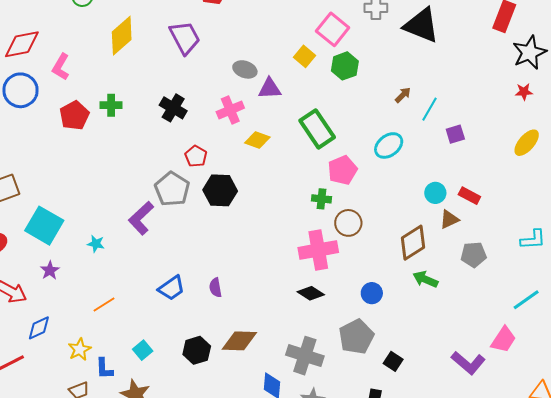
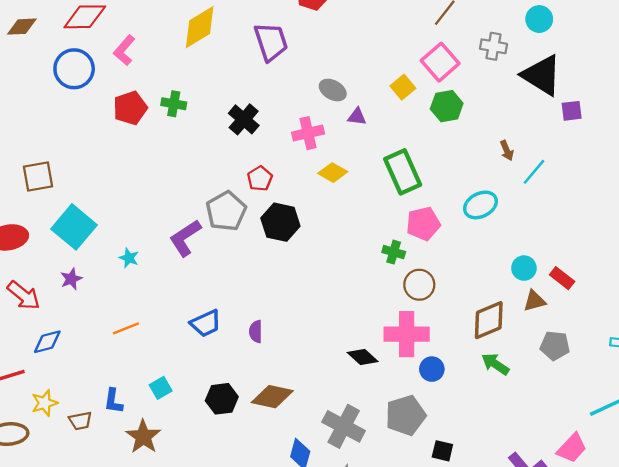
purple triangle: (270, 89) -> (357, 117), size x0.7
brown arrow: (403, 95) -> (507, 151), turned 102
purple square: (455, 134) -> (572, 111), moved
pink cross: (318, 250) -> (407, 334), moved
yellow star: (80, 349) -> (45, 403), moved
black square: (393, 361) -> (442, 451), turned -30

